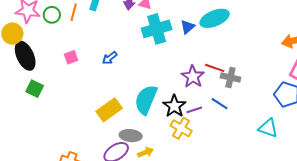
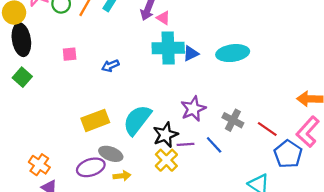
blue triangle: (188, 27) -> (191, 53), moved
red line: (215, 68) -> (267, 129), moved

